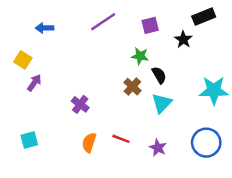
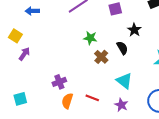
black star: (183, 39) -> (134, 30), moved
green star: (140, 56) -> (90, 38), moved
cyan triangle: (162, 103) -> (124, 81), moved, turned -36
purple cross: (80, 104) -> (59, 82), moved, turned 32

